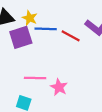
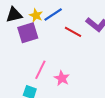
blue line: (46, 29) -> (53, 14), moved, turned -36
pink line: (35, 78) -> (40, 70), turned -66

